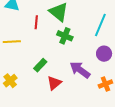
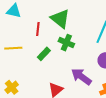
green rectangle: (40, 65) -> (44, 54), moved

